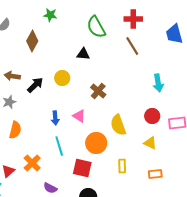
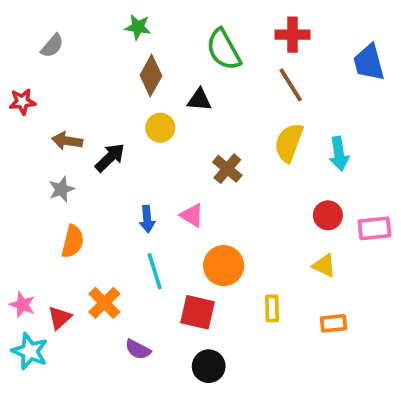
brown diamond: (32, 41) -> (151, 76), moved
yellow circle: (62, 78) -> (160, 128), moved
yellow semicircle: (118, 125) -> (289, 143), moved, turned 40

